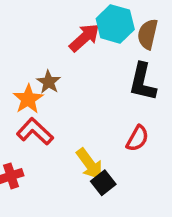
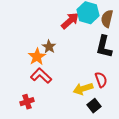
red semicircle: (137, 138) -> (101, 80), turned -49
yellow arrow: (90, 164) -> (83, 89), moved, turned 108
black square: (103, 183) -> (94, 106), moved

